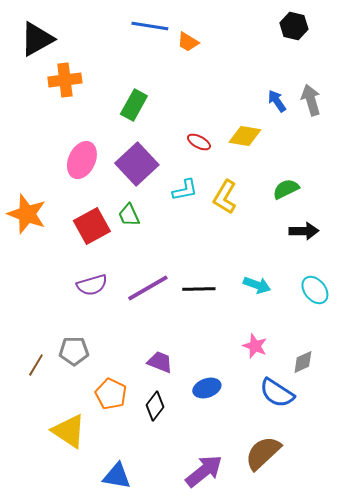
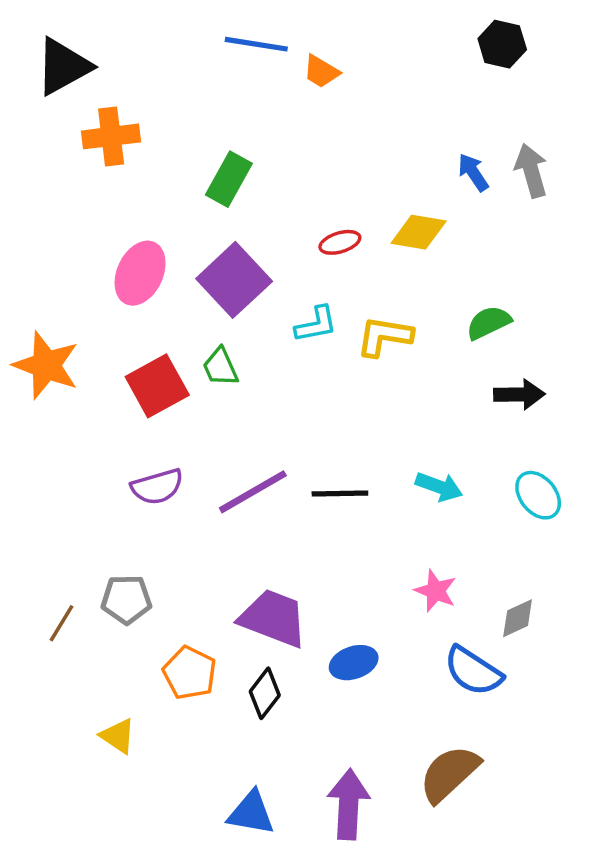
red ellipse: (199, 142) -> (340, 242), turned -45
yellow L-shape: (225, 197) -> (384, 336), turned 68
purple trapezoid: (160, 362) -> (273, 618), size x1.6
yellow triangle: (69, 431) -> (118, 736), size x0.6
purple arrow: (204, 471) -> (348, 804), turned -48
blue triangle: (117, 476) -> (251, 813), moved

